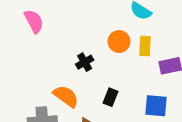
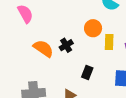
yellow rectangle: (145, 46) -> (109, 42), moved
orange semicircle: (66, 96) -> (43, 49), moved

